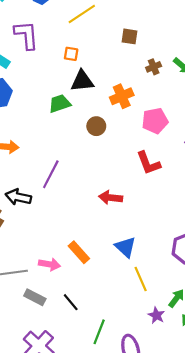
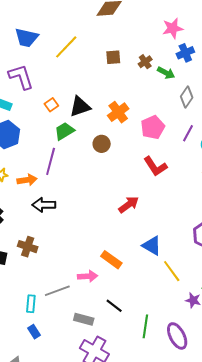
orange square: (71, 54) -> (51, 105), moved, turned -32
brown cross: (154, 67) -> (145, 62), moved
purple line: (51, 174) -> (51, 161), moved
black arrow: (18, 197) -> (44, 205), moved
red arrow: (111, 198) -> (129, 205), turned 150
gray rectangle: (35, 297) -> (84, 319), moved

